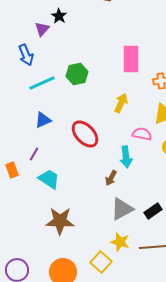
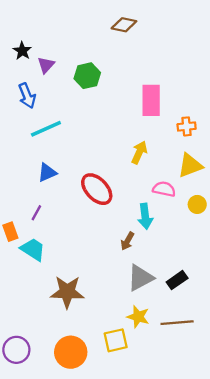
black star: (59, 16) -> (22, 51), moved
green hexagon: (77, 74) -> (87, 76), moved
cyan trapezoid: (49, 179) -> (33, 249), moved
yellow square: (101, 262) -> (116, 340), turned 35

